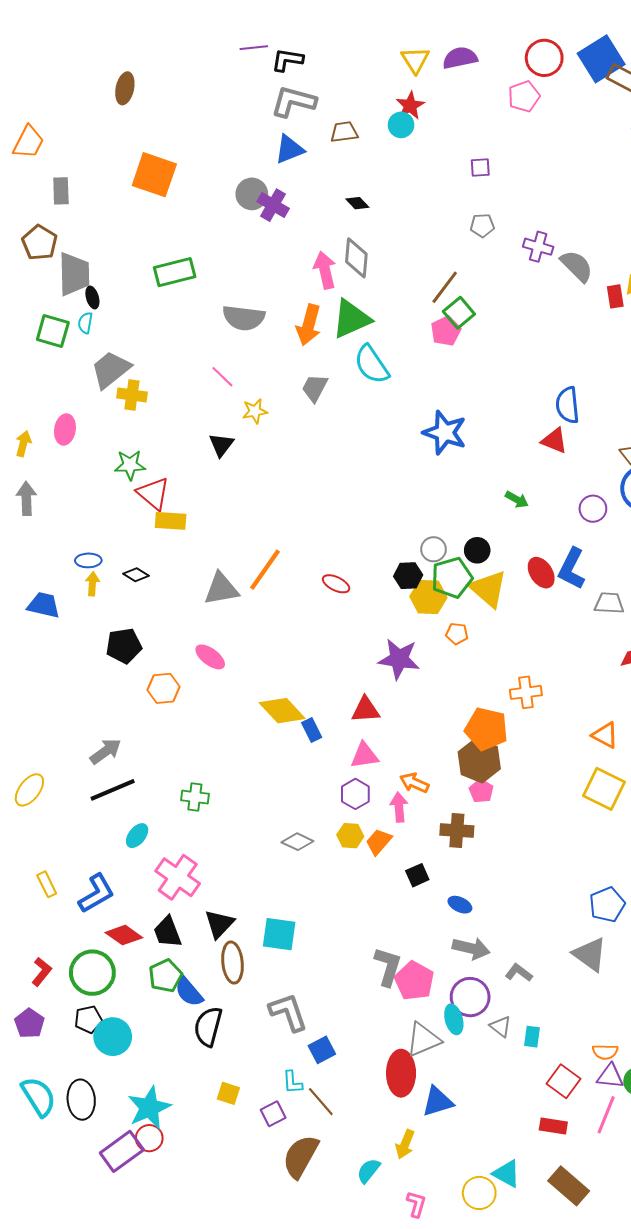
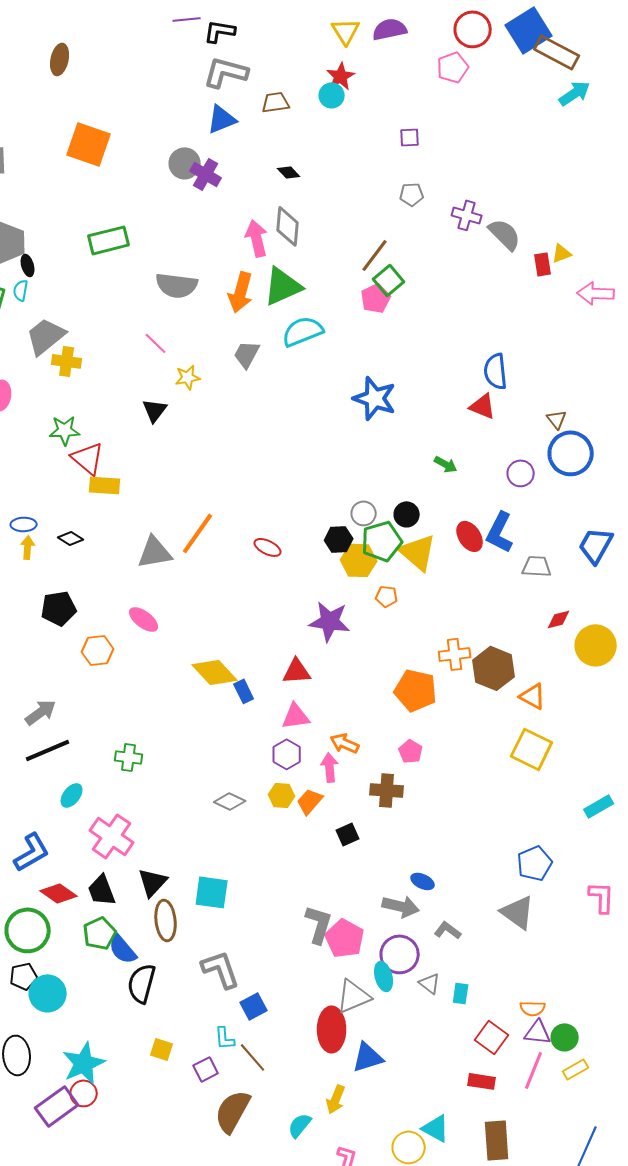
cyan semicircle: (372, 364) -> (303, 331), turned 102
brown hexagon: (479, 760) -> (494, 668), moved
blue ellipse: (460, 905) -> (423, 881), moved
brown rectangle: (569, 1186) -> (497, 1140), turned 45

